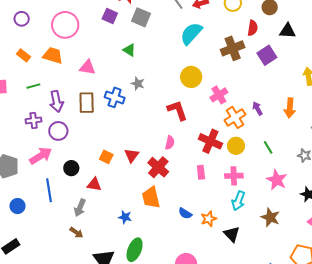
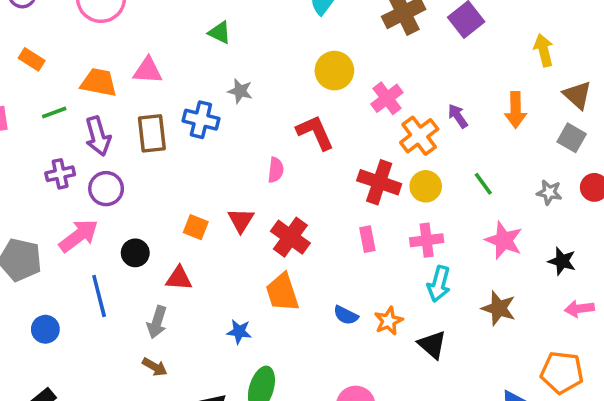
orange trapezoid: (53, 55) -> (99, 82), moved
pink semicircle: (170, 143) -> (276, 170), moved

